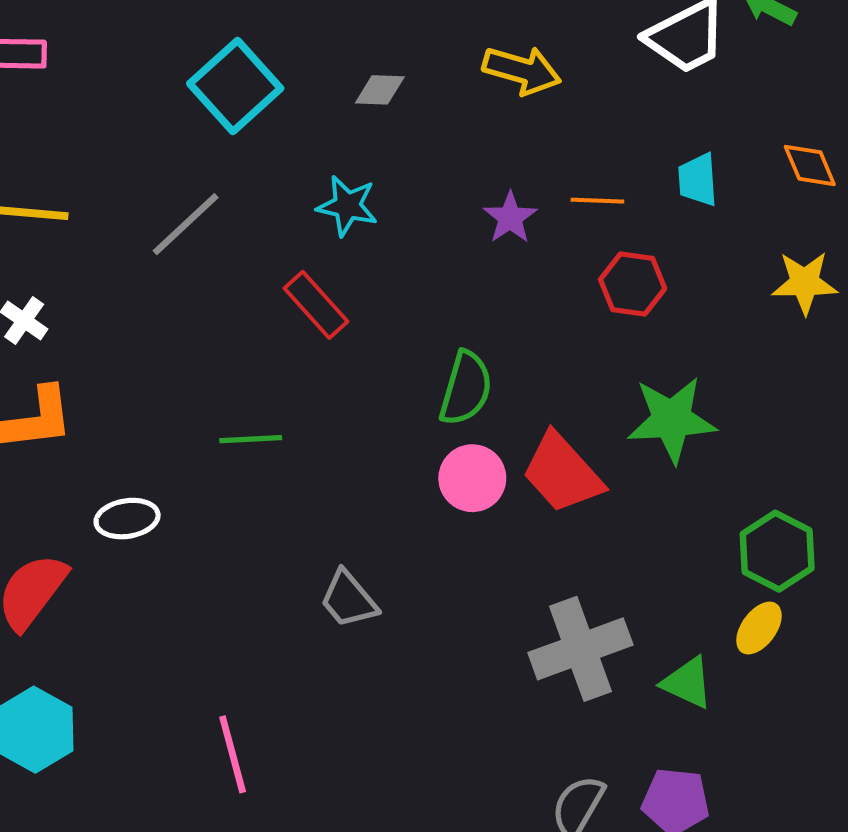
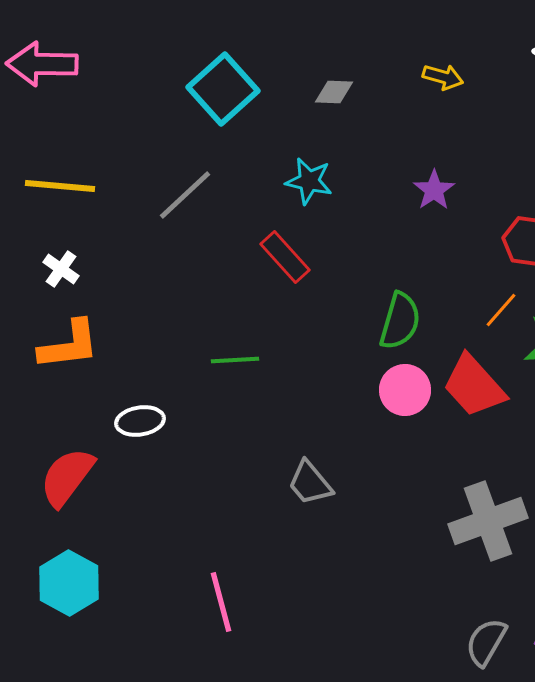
yellow arrow: (522, 70) -> (443, 77), size x0.7
orange line: (597, 201) -> (501, 310), moved, turned -51

